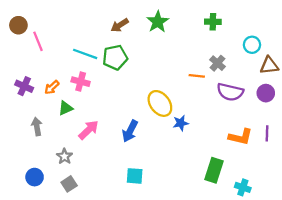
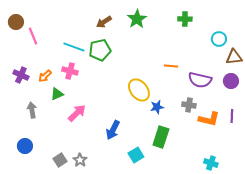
gray cross: (217, 63) -> (189, 105), moved, turned -32
blue arrow: (130, 131) -> (113, 130), moved
gray star: (64, 156) -> (80, 160), moved
green rectangle: (214, 170) -> (161, 137), moved
cyan square: (135, 176) -> (136, 155), moved, turned -35
blue circle: (35, 177) -> (25, 146), moved

